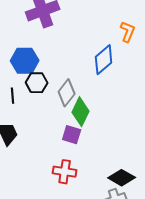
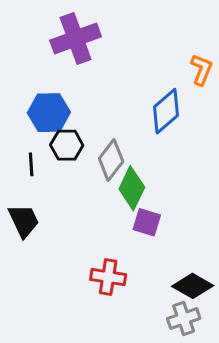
purple square: (72, 135) -> (147, 222), moved

